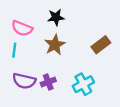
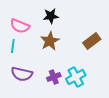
purple cross: (48, 82) -> (54, 77), moved

